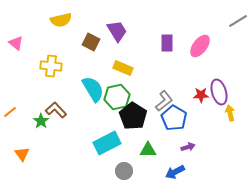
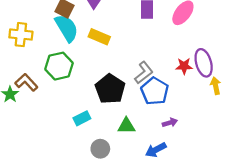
cyan semicircle: (93, 89) -> (67, 28), moved
green hexagon: (117, 97) -> (59, 66), moved
cyan rectangle: (107, 143) -> (82, 118), size x0.6

